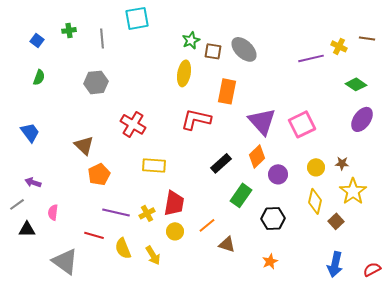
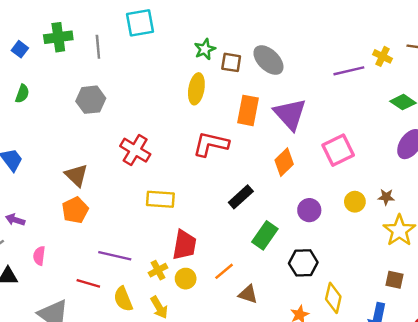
green cross: (69, 30) -> (58, 37), size x1.6
purple triangle: (262, 121) -> (290, 114), moved
orange diamond: (257, 156) -> (284, 162), moved
orange pentagon: (99, 174) -> (75, 210), moved
yellow diamond: (315, 201) -> (333, 298), moved
yellow cross: (147, 213) -> (158, 270), moved
brown square: (336, 221) -> (395, 280), moved, turned -35

